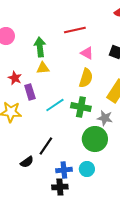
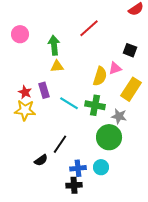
red line: (75, 30) -> (89, 28), turned -30
pink triangle: (87, 53) -> (115, 68), moved, turned -48
red star: (15, 78) -> (25, 92), moved
cyan line: (55, 105) -> (69, 103), turned 66

